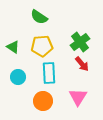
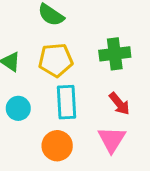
green cross: (80, 42) -> (115, 54), turned 30
red arrow: (82, 64) -> (119, 104), moved

